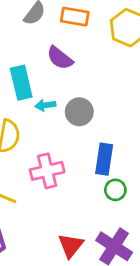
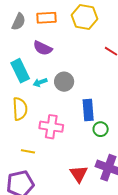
pink cross: (47, 171) -> (51, 127), turned 35

